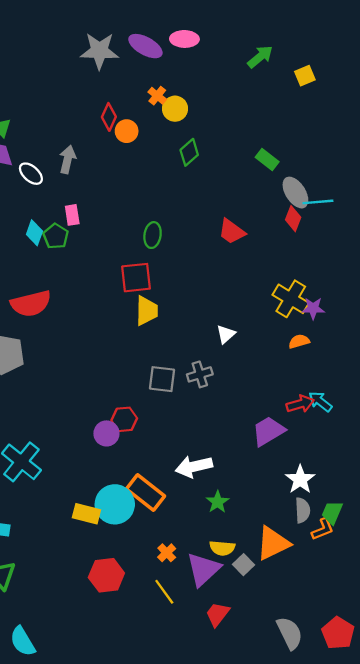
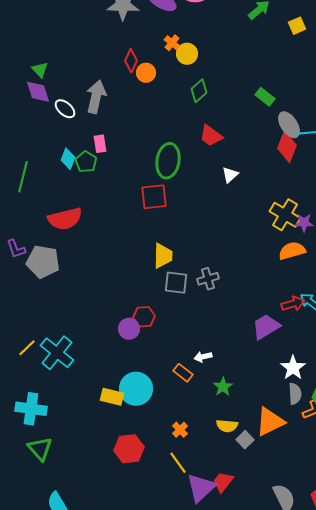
gray arrow: (68, 159) -> (96, 97), size x1.4
red diamond: (293, 219) -> (287, 147), size x1.4
red trapezoid: (232, 232) -> (211, 136), moved
green ellipse: (153, 235) -> (168, 161), size x1.6
yellow trapezoid: (147, 311) -> (163, 256), moved
white triangle: (226, 334) -> (230, 175), moved
orange semicircle: (299, 341) -> (292, 251), size x1.5
white arrow: (194, 467) -> (203, 357), size x0.6
orange rectangle: (145, 493) -> (183, 373), moved, size x0.6
purple triangle: (203, 569) -> (201, 488), moved

